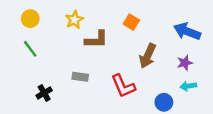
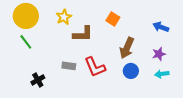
yellow circle: (30, 19) -> (26, 16), size x1.6
blue arrow: (187, 31) -> (161, 27), size x0.7
red L-shape: (123, 86) -> (95, 67), moved
blue circle: (164, 102) -> (131, 71), moved

